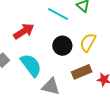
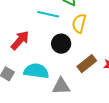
yellow semicircle: (88, 42) -> (79, 23), moved
cyan semicircle: (31, 65) -> (36, 71), turned -30

